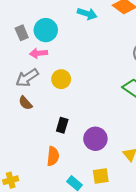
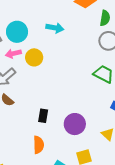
cyan arrow: (87, 14) -> (55, 28), moved
yellow circle: (61, 79) -> (34, 57), moved

